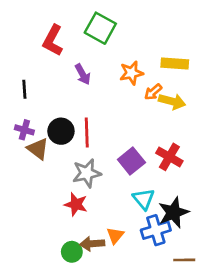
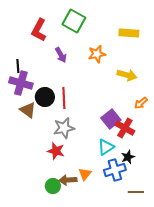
yellow rectangle: (175, 63) -> (129, 33), moved
orange arrow: (153, 92) -> (141, 103), moved
purple cross: (24, 130) -> (21, 83), moved, size x1.6
red cross: (169, 157) -> (125, 128), moved
purple square: (131, 161) -> (111, 119), moved
cyan triangle: (144, 199) -> (106, 147), turned 36
black star: (173, 212) -> (128, 157), size x0.6

